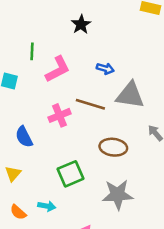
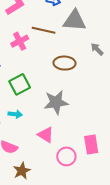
green square: (71, 174) -> (20, 84), moved
gray star: (118, 195) -> (56, 102), moved

